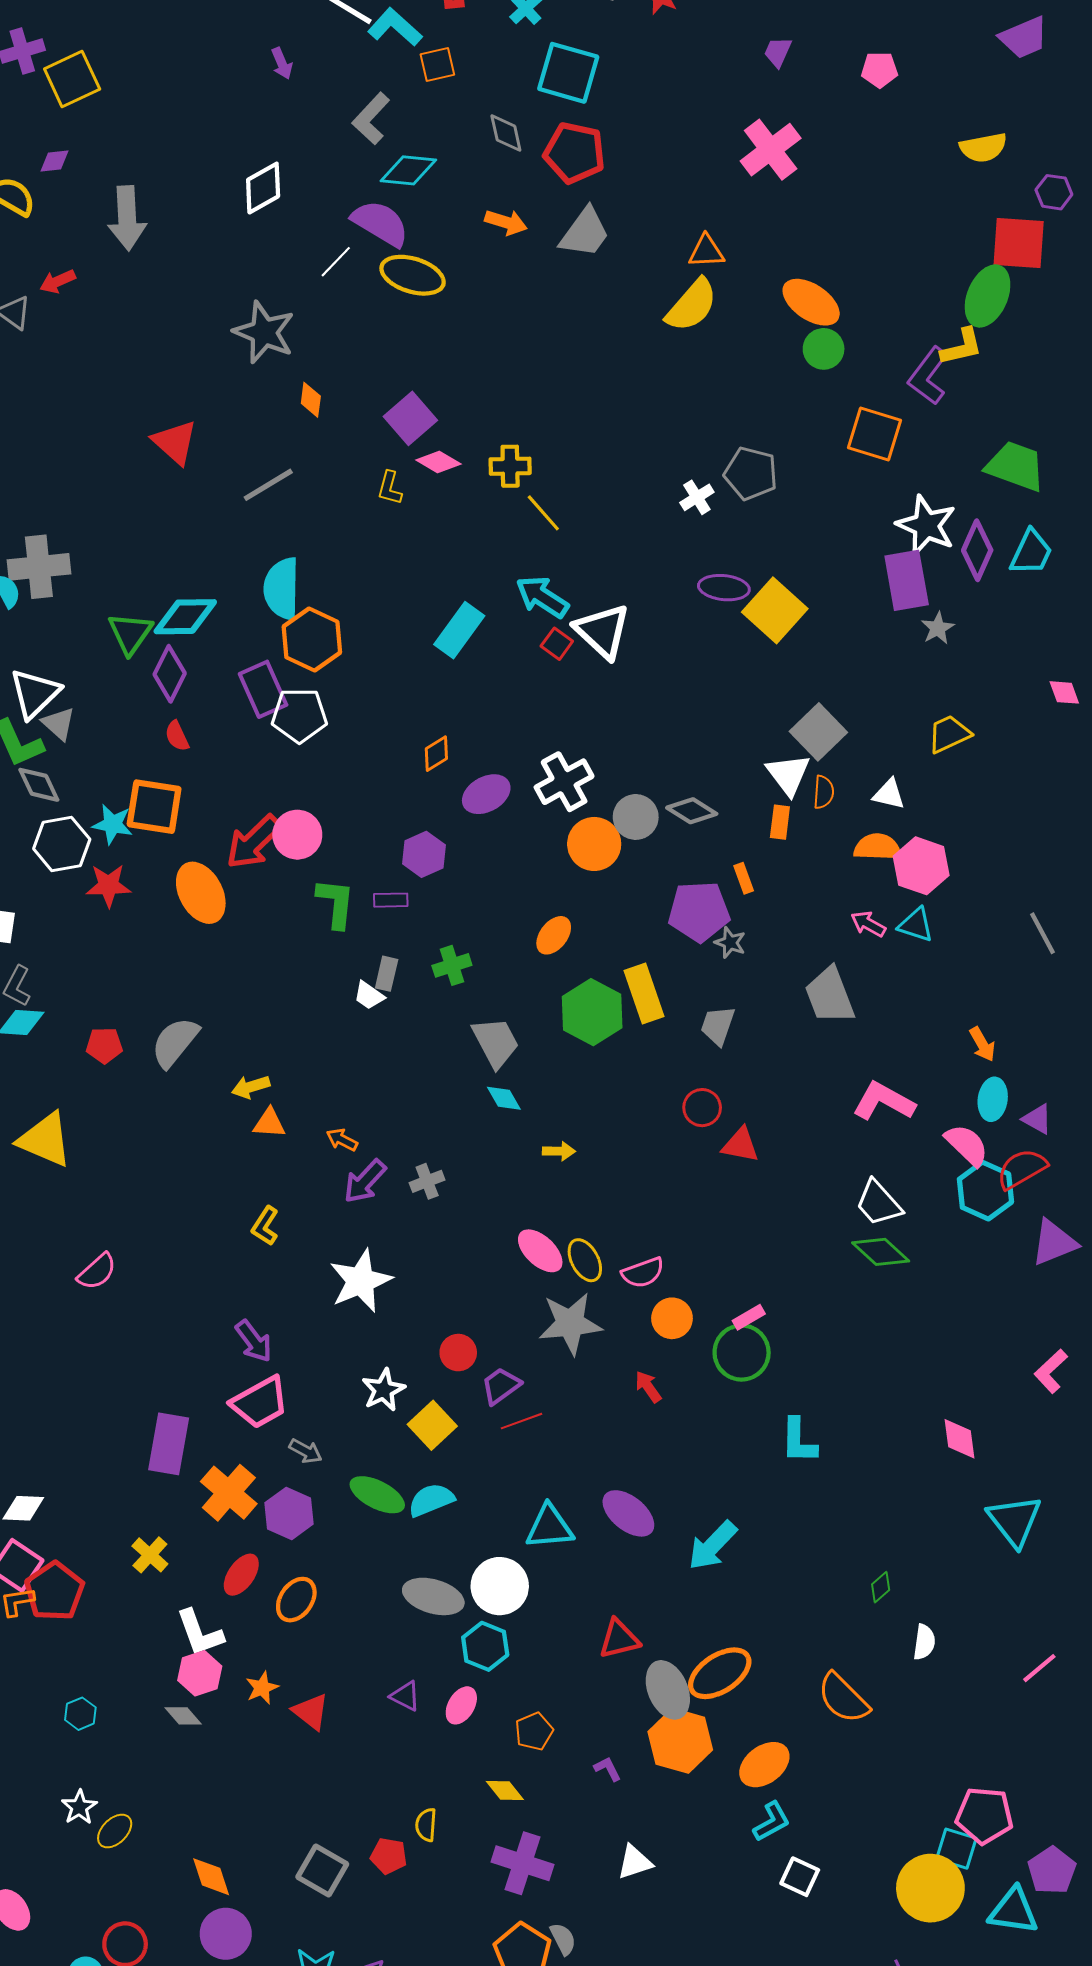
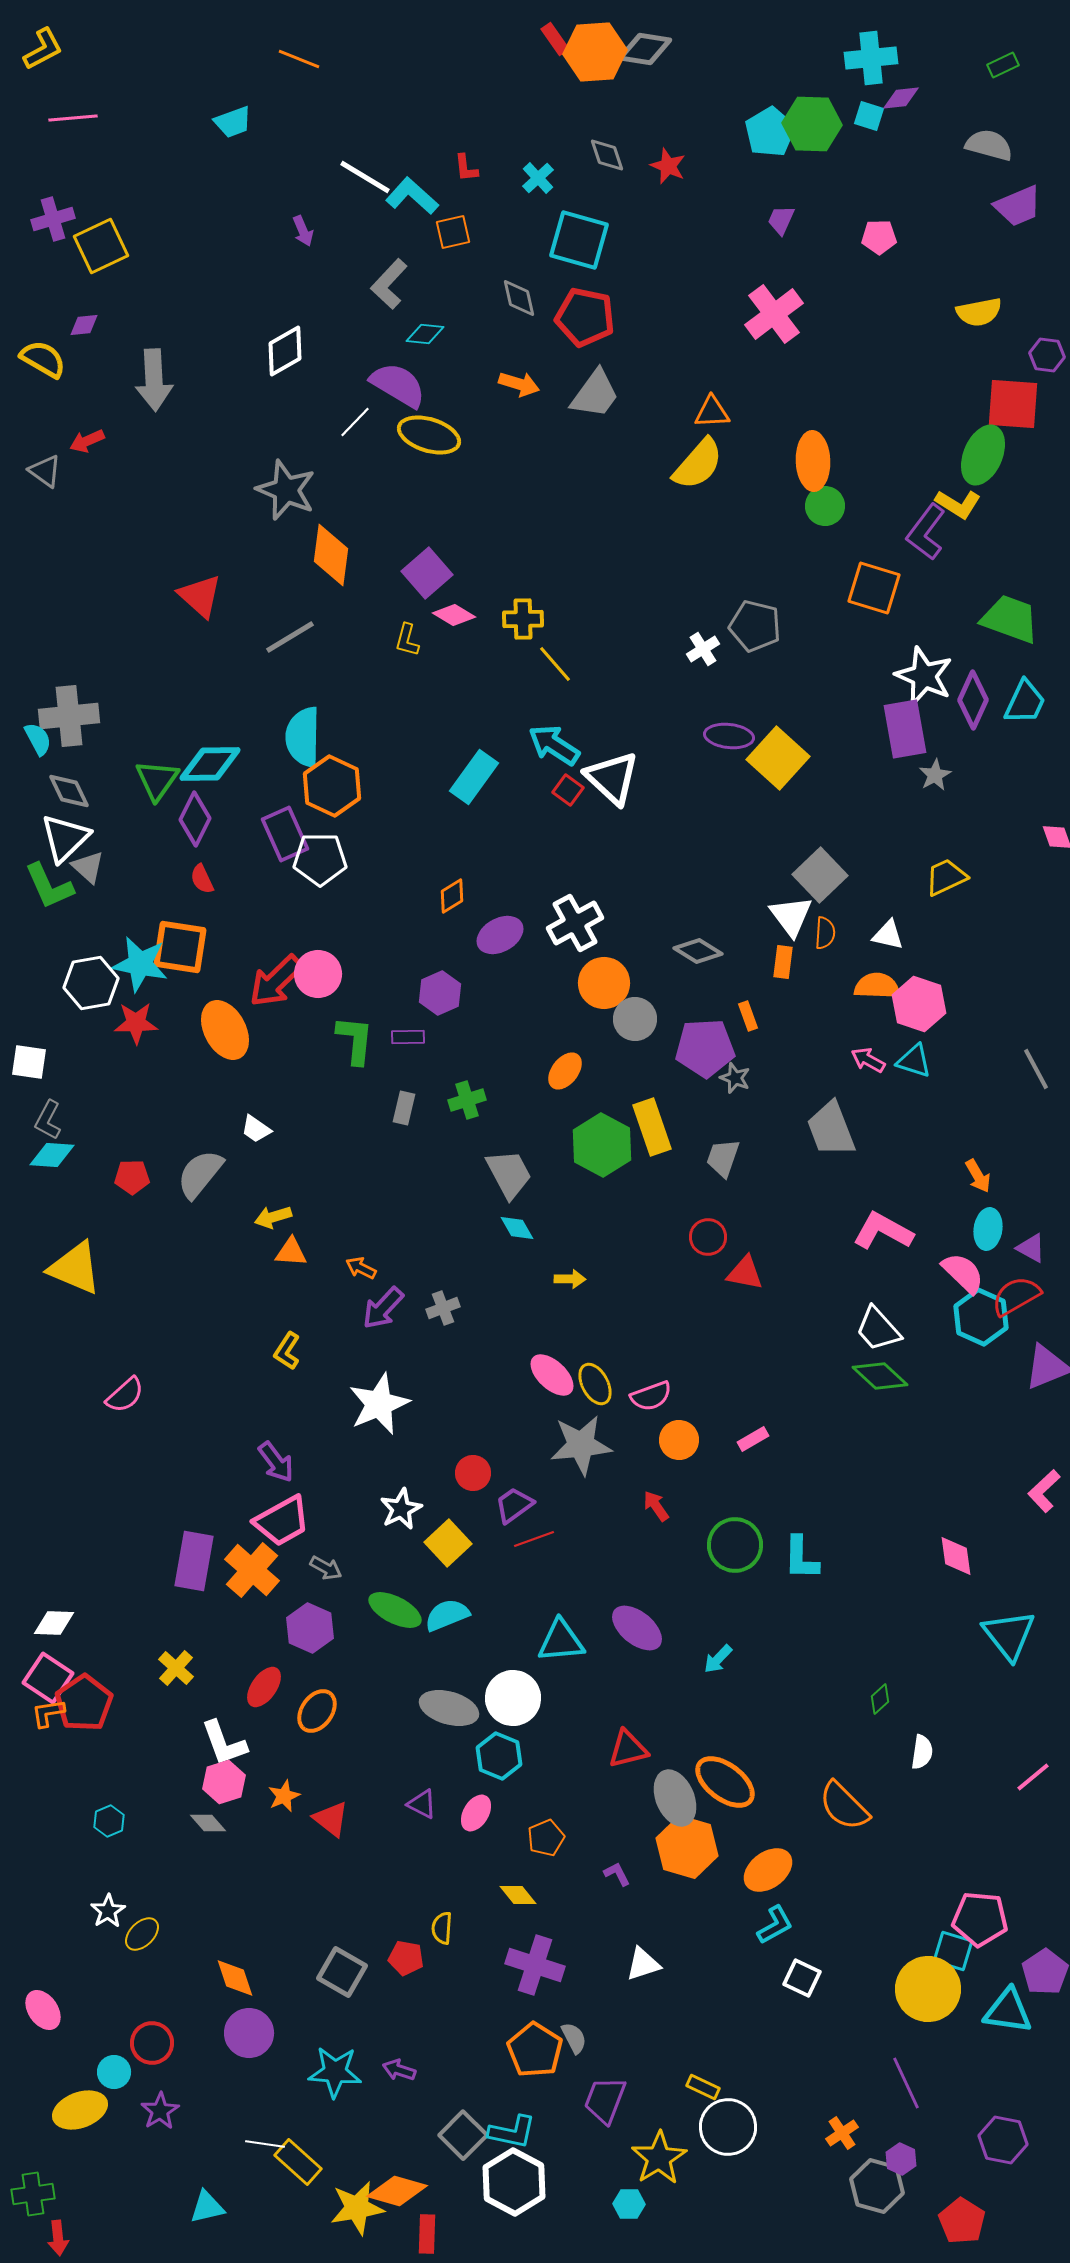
cyan diamond: (408, 170) -> (425, 334), size x0.7
orange ellipse: (811, 302) -> (813, 461), turned 54
yellow L-shape: (962, 347) -> (958, 504), turned 45
orange diamond: (311, 400) -> (331, 555), size x1.8
gray diamond: (39, 785) -> (69, 791), moved
gray circle: (636, 817) -> (635, 1019), moved
cyan star: (113, 824) -> (140, 964), size x1.4
white trapezoid: (369, 996) -> (256, 1129), moved
green circle: (742, 1353) -> (735, 1545), moved
orange cross: (229, 1493) -> (252, 1570), moved
cyan arrow: (712, 1546) -> (718, 1659), size x0.6
orange ellipse: (720, 1673) -> (725, 1782), turned 70

